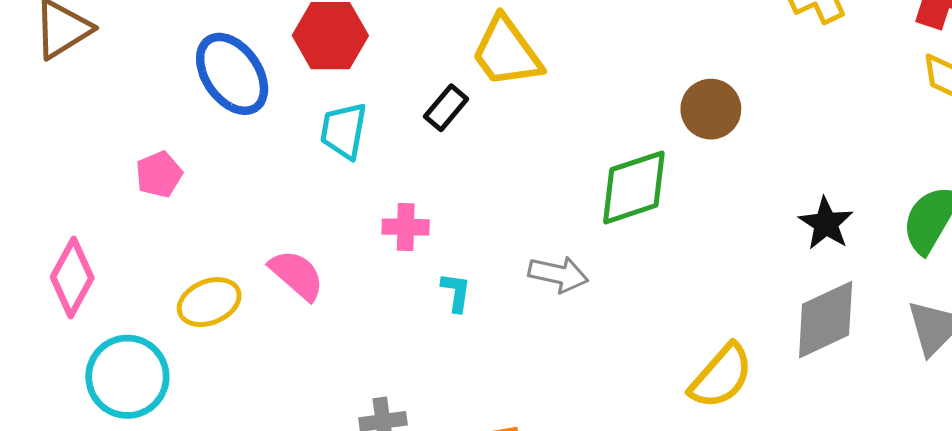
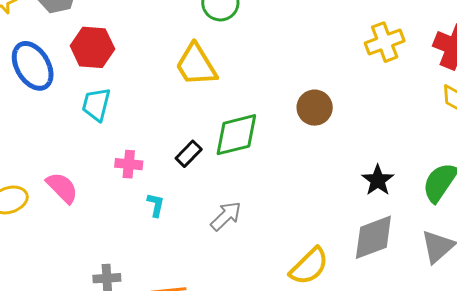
black rectangle: (446, 108) -> (189, 154), moved
green diamond: (634, 187) -> (236, 135), moved
gray arrow: (558, 274) -> (226, 216), moved, turned -60

